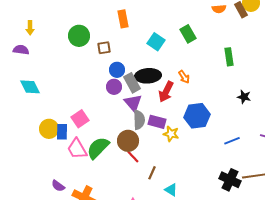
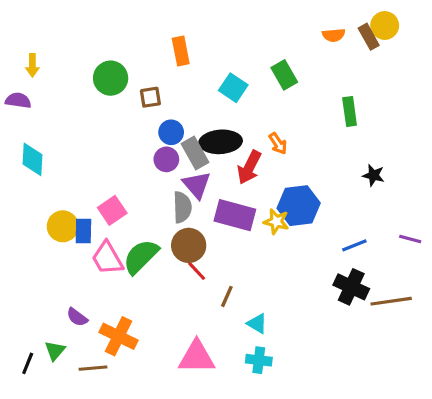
cyan diamond: (30, 87) -> (32, 159), turned 30
gray semicircle: (139, 120) -> (182, 207), moved
purple rectangle: (157, 122) -> (235, 215), size x1.4
yellow star: (171, 134) -> (276, 222), moved
black cross: (230, 180) -> (351, 287), moved

